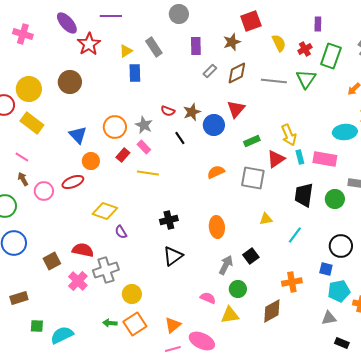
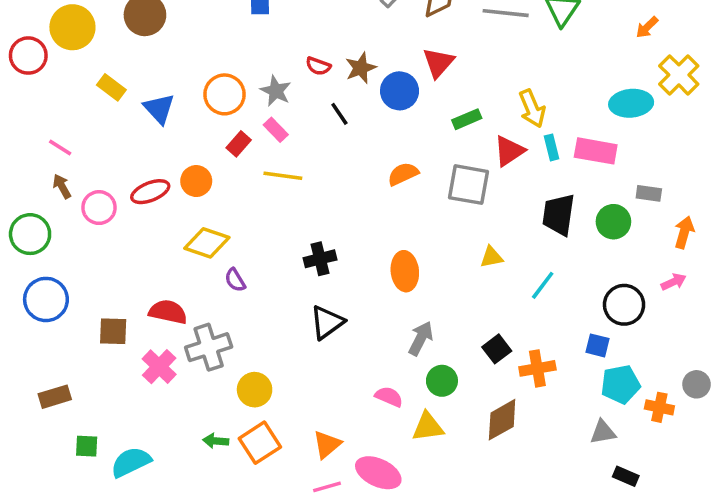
yellow rectangle: (32, 123) -> (111, 87), moved, size x0.7
orange circle: (91, 161) -> (196, 181), moved
black square: (251, 256) -> (497, 349), moved
brown square: (52, 261) -> (113, 331), turned 30

